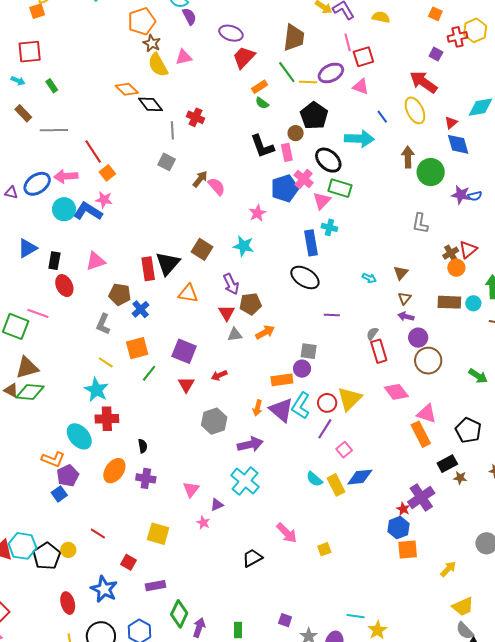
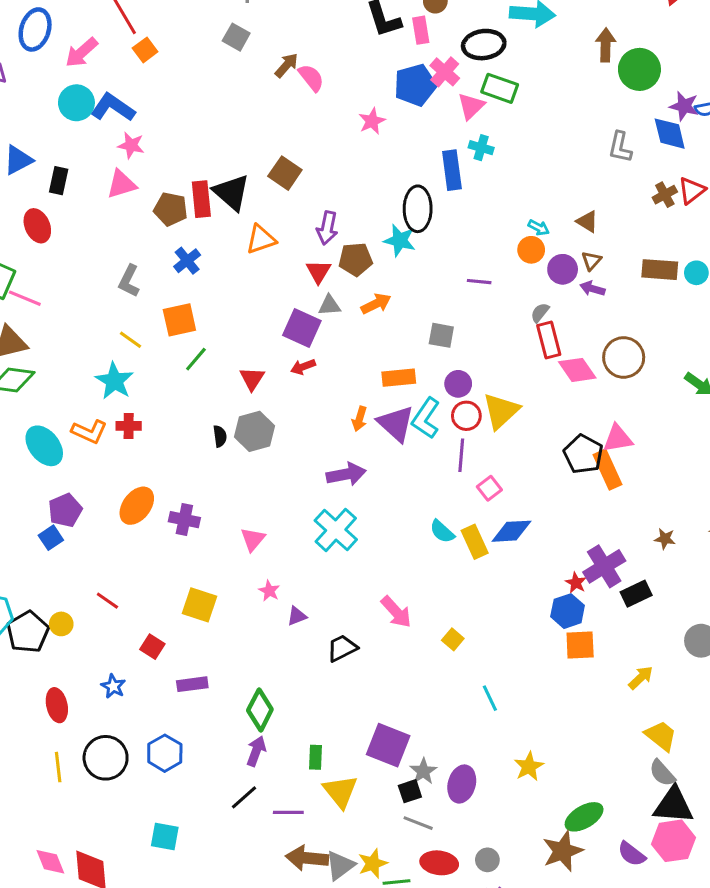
blue diamond: (458, 144) -> (670, 134), moved
black ellipse: (328, 160) -> (484, 45), turned -52
pink arrow: (66, 176) -> (81, 52), turned -40
blue ellipse: (37, 184) -> (35, 29), moved, turned -40
pink star: (104, 200) -> (131, 145), moved
cyan star: (243, 246) -> (400, 240), moved
black triangle: (168, 263) -> (231, 192), turned -32
orange circle: (456, 268) -> (531, 250), moved
brown triangle: (401, 273) -> (587, 222), turned -42
black ellipse: (305, 277) -> (418, 209), moved, turned 56
purple arrow: (231, 284) -> (327, 228), turned 35
red ellipse: (64, 286) -> (37, 226), moved
orange triangle: (188, 293) -> (261, 239), turned -30
brown pentagon: (120, 294) -> (171, 209), moved
pink line: (38, 313) -> (25, 298), moved
purple circle: (418, 338) -> (563, 269), moved
purple square: (184, 351) -> (302, 328), moved
purple circle: (302, 369) -> (458, 384), moved
pink diamond: (396, 392) -> (577, 370), moved
pink triangle: (427, 414) -> (618, 439), turned -30
red cross: (107, 419) -> (129, 426), size x0.7
gray hexagon: (214, 421) -> (254, 431), moved
purple line: (325, 429) -> (461, 455), turned -30
black pentagon: (468, 430) -> (583, 454), moved
cyan ellipse: (79, 436) -> (44, 446), moved
black semicircle: (143, 446) -> (220, 436), moved
orange L-shape: (53, 459) -> (89, 432), moved
black rectangle: (447, 464) -> (636, 594), moved
purple triangle: (217, 505) -> (297, 616), moved
yellow square: (324, 549) -> (453, 639), turned -32
blue star: (104, 589) -> (113, 686), size x0.6
yellow trapezoid: (463, 607) -> (661, 736), turned -120
green diamond: (179, 614) -> (260, 710), moved
cyan line: (356, 616) -> (490, 698), moved, turned 54
purple square: (285, 620) -> (388, 745), size x2.0

